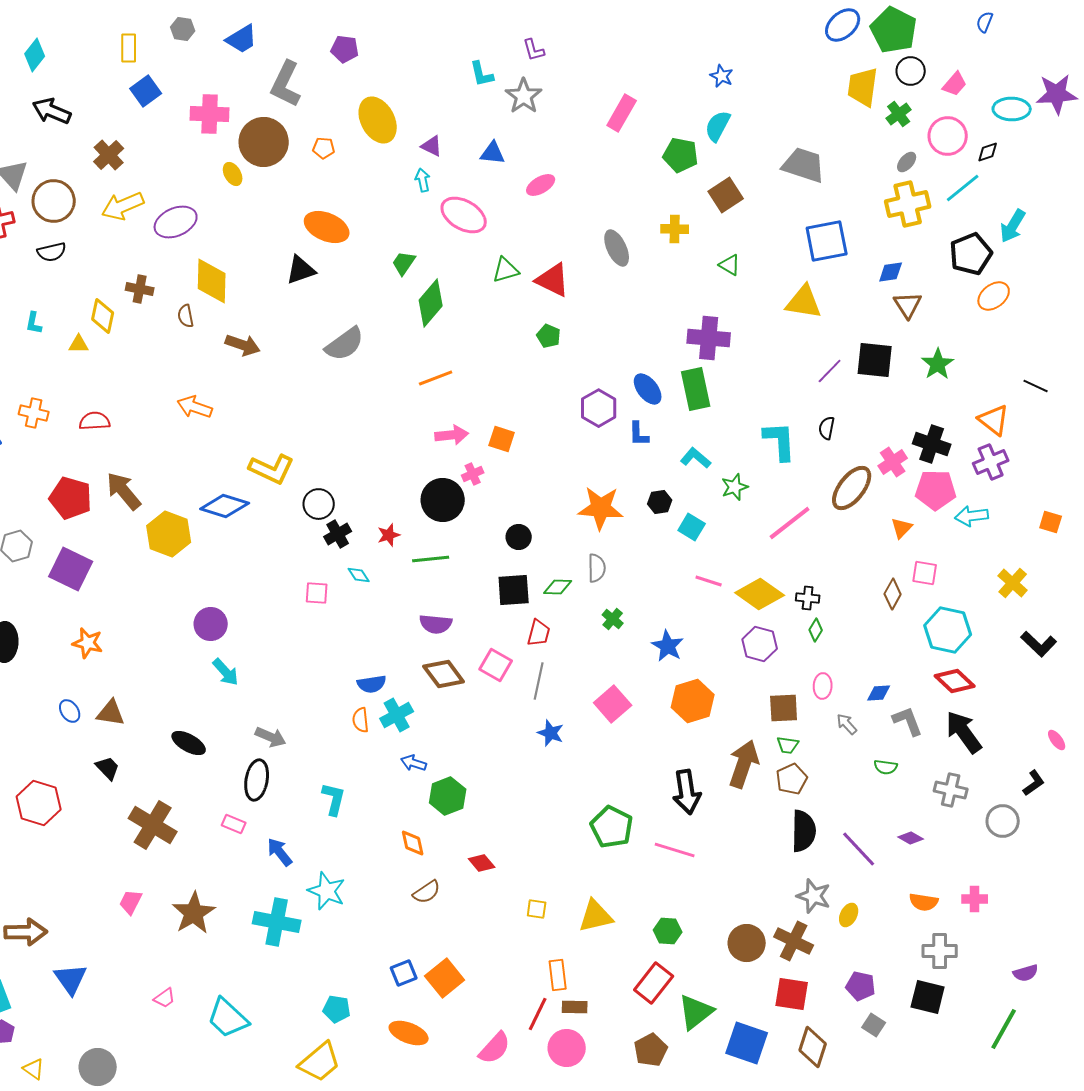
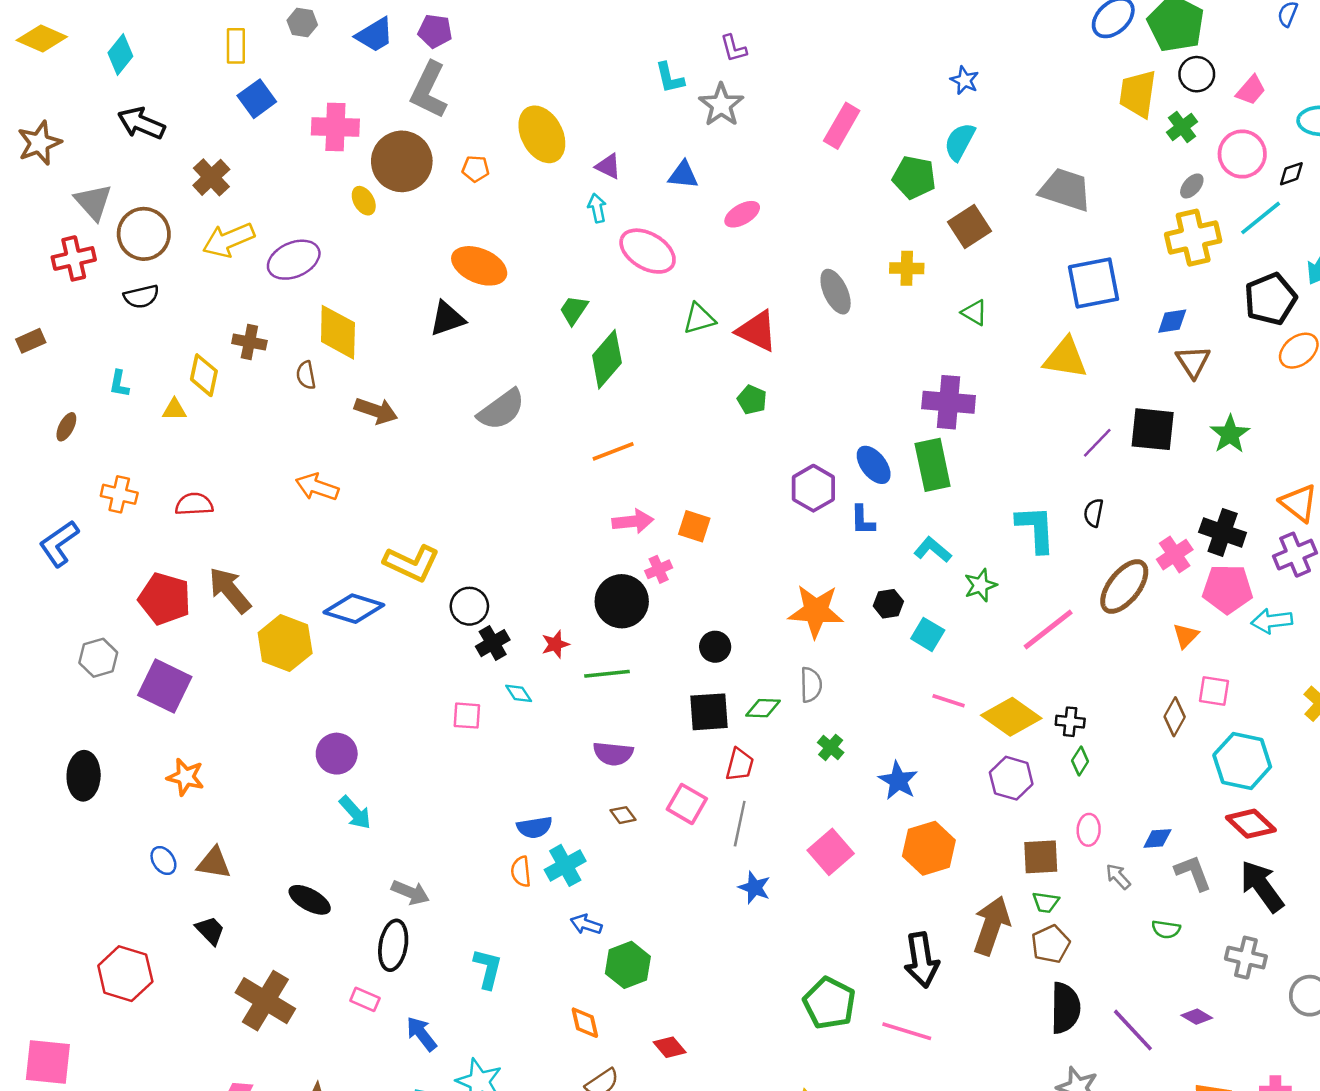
purple pentagon: (345, 49) -> (435, 31), moved
brown diamond: (444, 674) -> (623, 815), size x0.5

